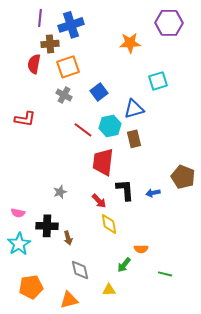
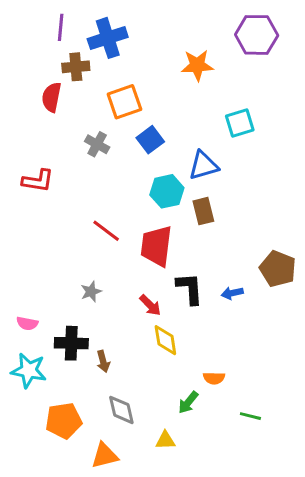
orange square: (68, 67) -> (124, 102), moved
red line: (83, 130) -> (106, 231), moved
cyan star: (19, 244) -> (29, 370), turned -30
orange pentagon: (31, 287) -> (64, 421), moved

